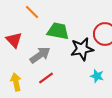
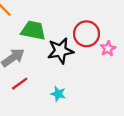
cyan star: (97, 76) -> (58, 94), moved

